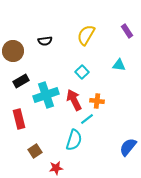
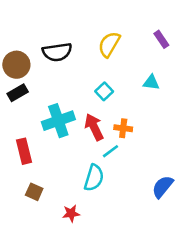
black semicircle: (45, 41) -> (57, 52), size x1.6
black rectangle: (21, 81) -> (18, 93), moved
brown square: (35, 151) -> (34, 192), moved, turned -32

